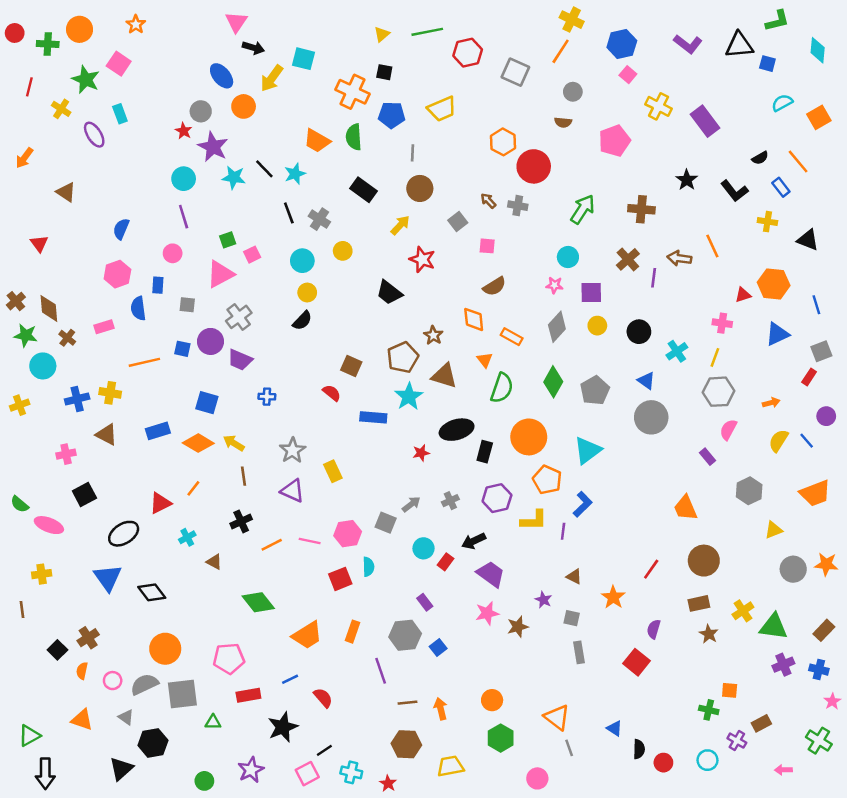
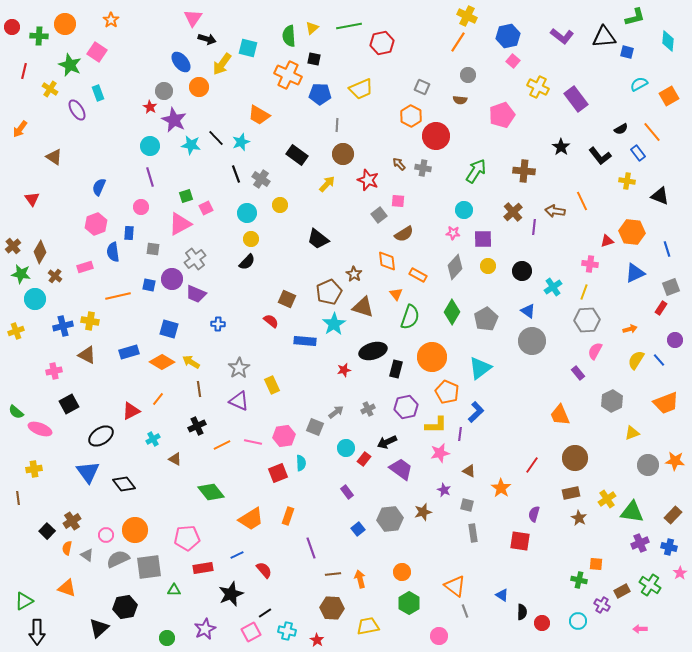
gray square: (515, 72) -> (422, 87), moved, size x0.7
green semicircle: (354, 137) -> (289, 36), moved
gray square: (458, 222) -> (379, 215), moved
red star: (422, 259) -> (368, 180), moved
brown diamond: (49, 308) -> (40, 252), turned 35
pink star: (487, 613) -> (440, 453), moved
gray hexagon: (405, 635) -> (390, 519), moved
red square: (636, 662) -> (520, 541), turned -30
pink circle: (113, 681) -> (106, 535), moved
gray triangle: (126, 717) -> (87, 555), moved
green cross: (819, 741) -> (650, 585), moved

